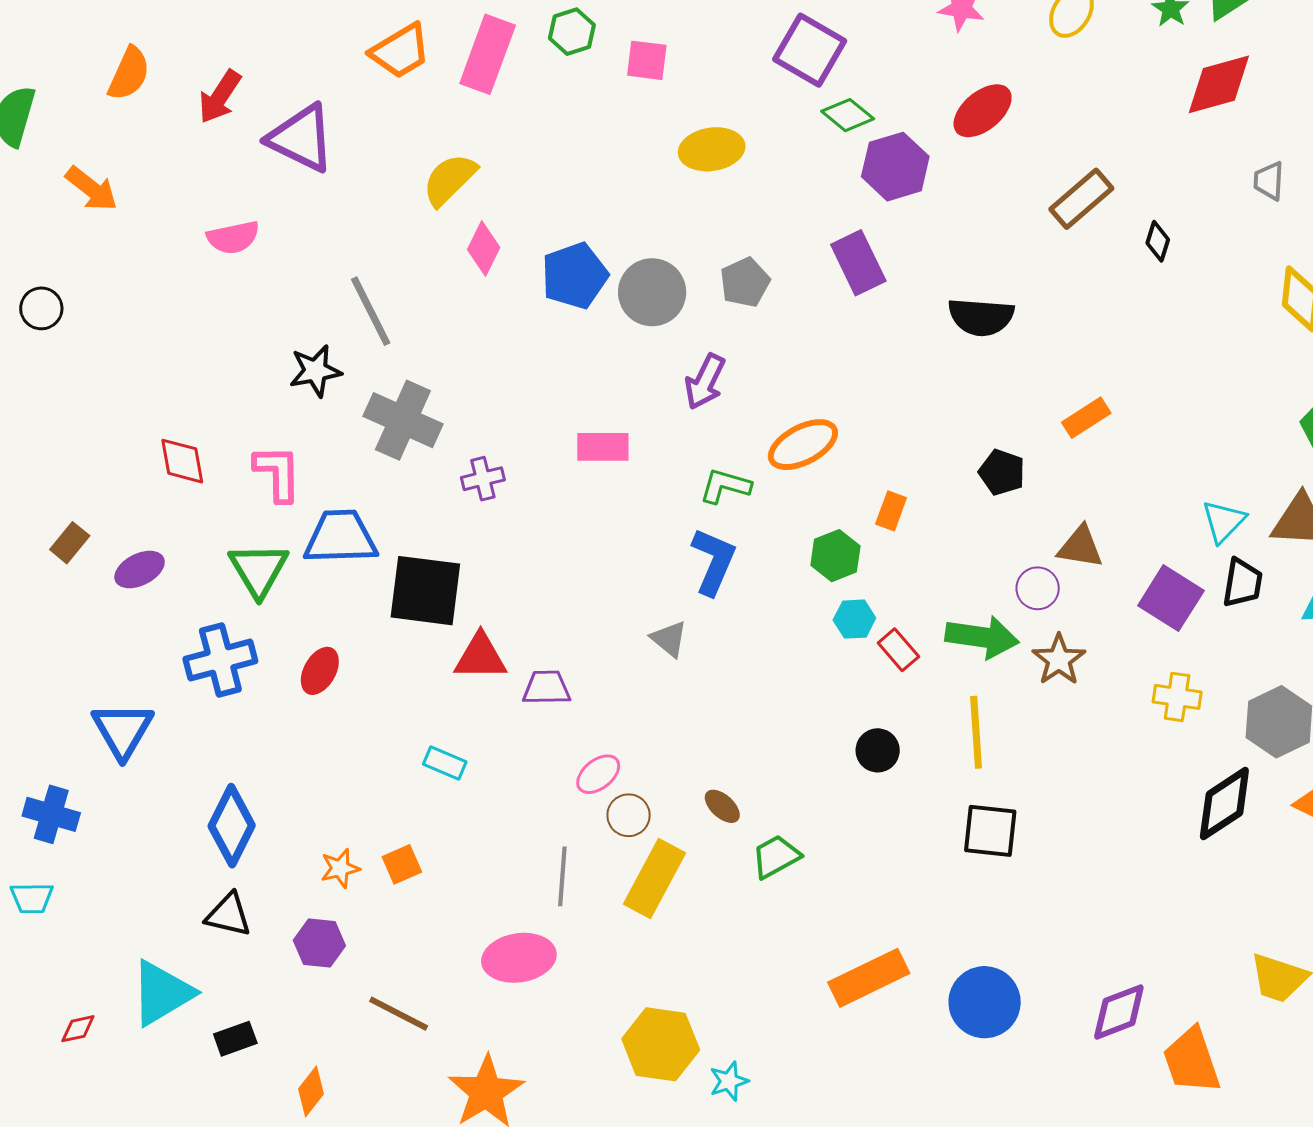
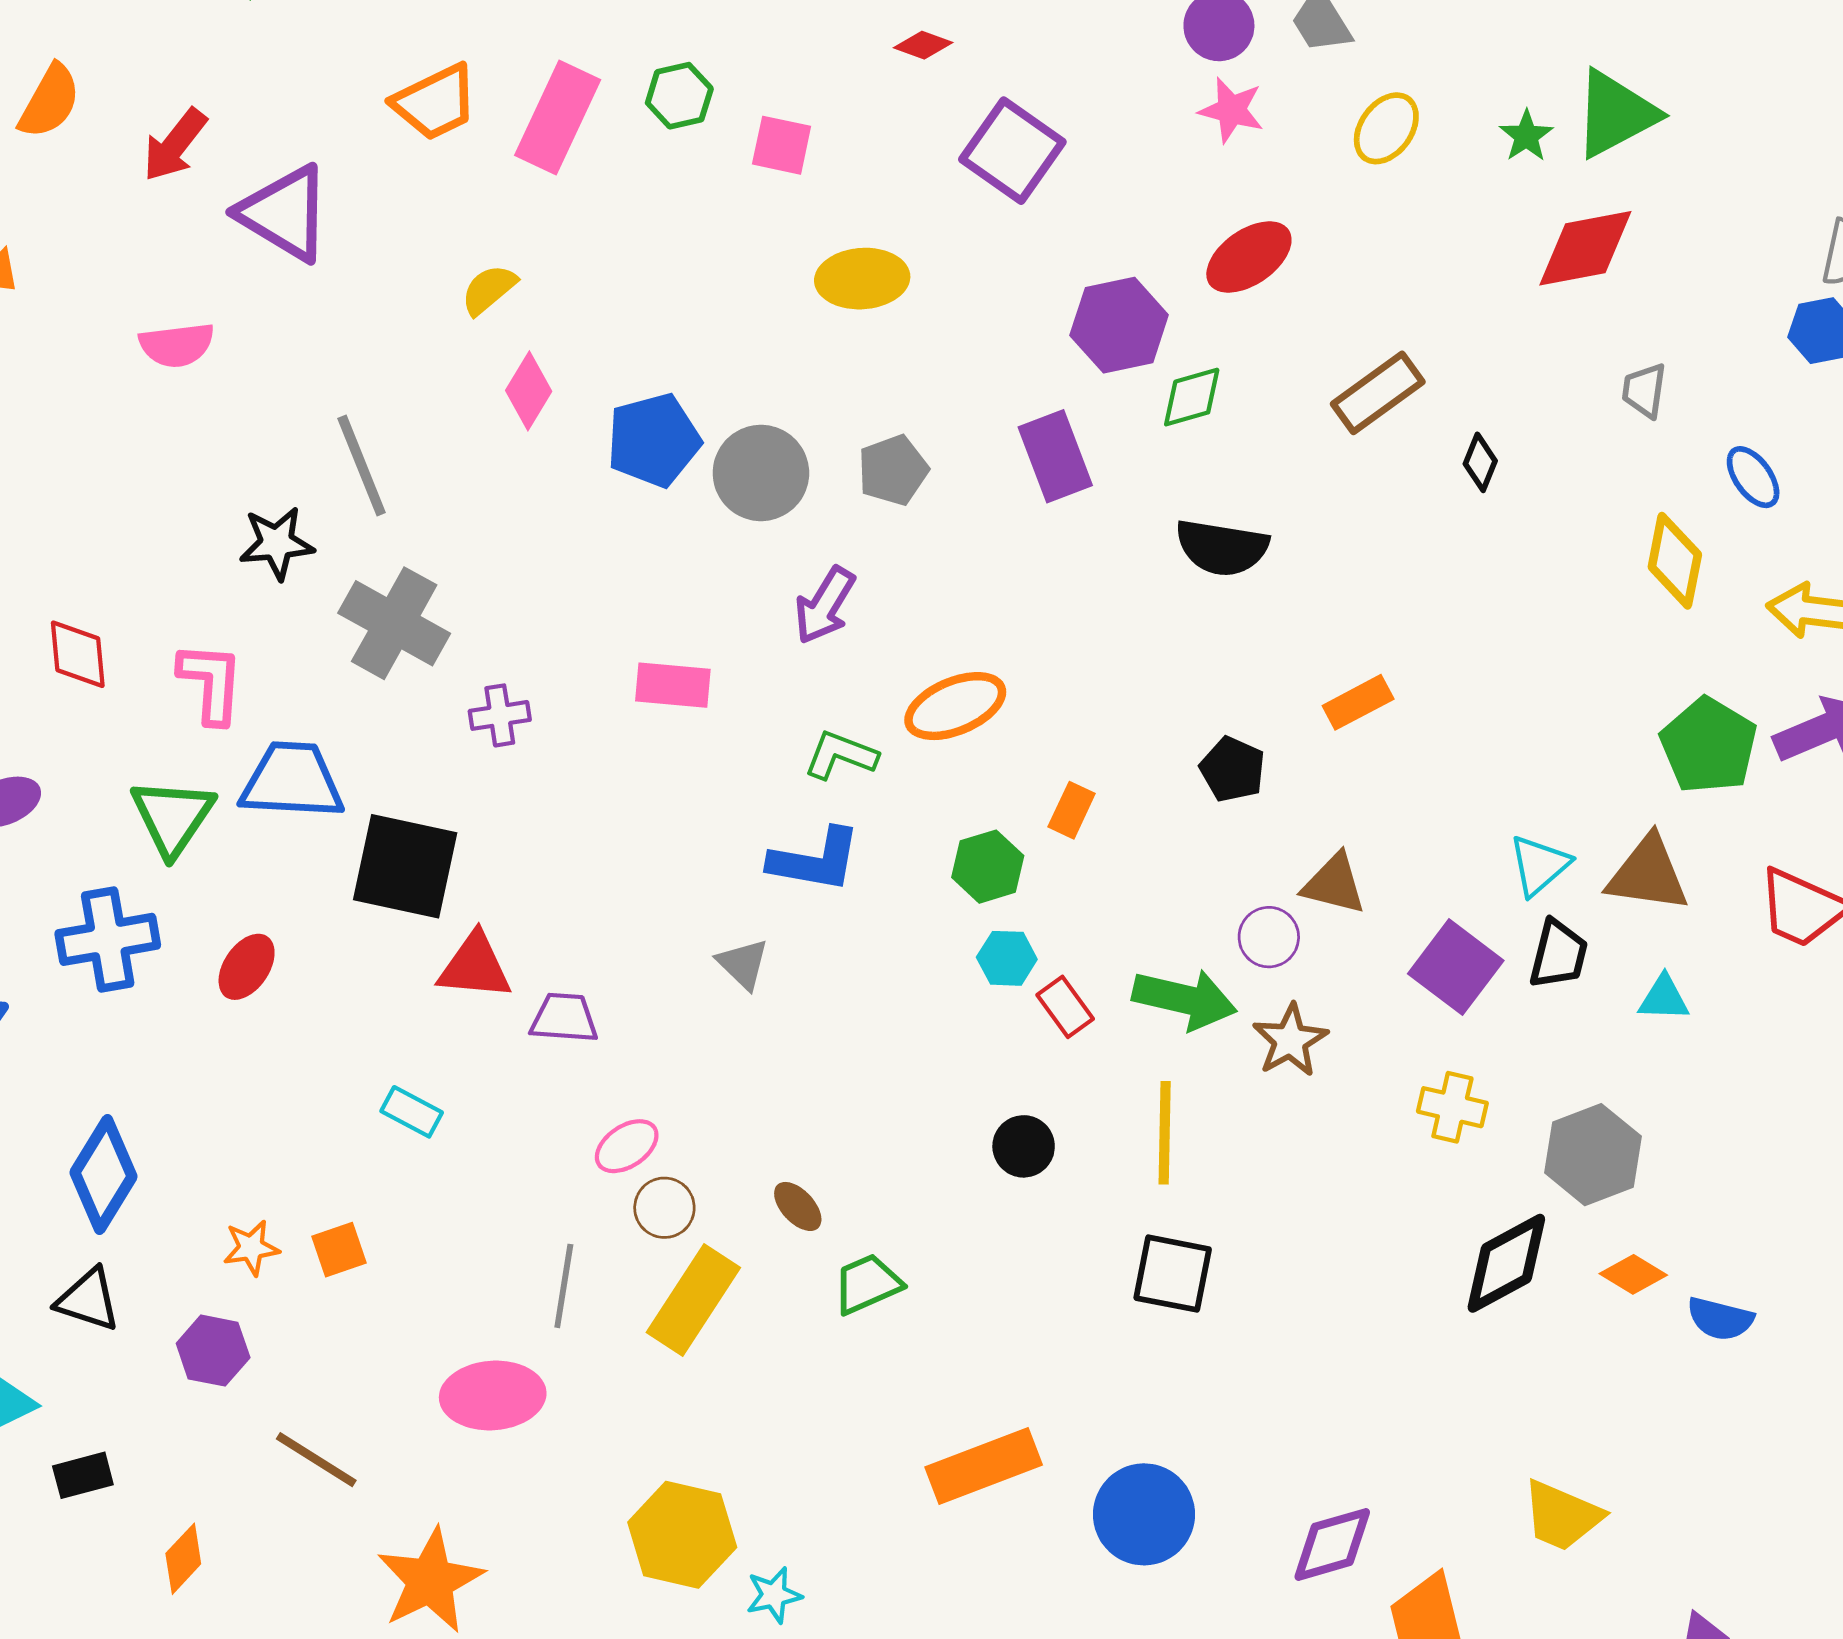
green diamond: (848, 115) -> (1192, 397), moved, turned -60
yellow semicircle: (449, 180) -> (489, 290), size x0.7
blue L-shape: (714, 561) -> (815, 860), turned 72

